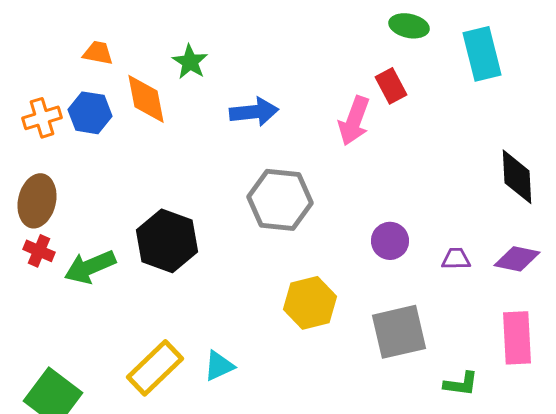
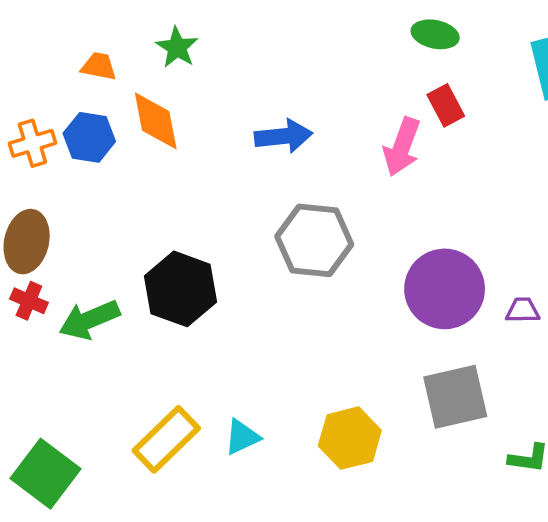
green ellipse: (409, 26) -> (435, 34), moved
green star: (190, 62) -> (177, 47), moved
purple circle: (390, 241) -> (445, 289), size x1.8
yellow hexagon: (310, 303) -> (350, 438), moved

